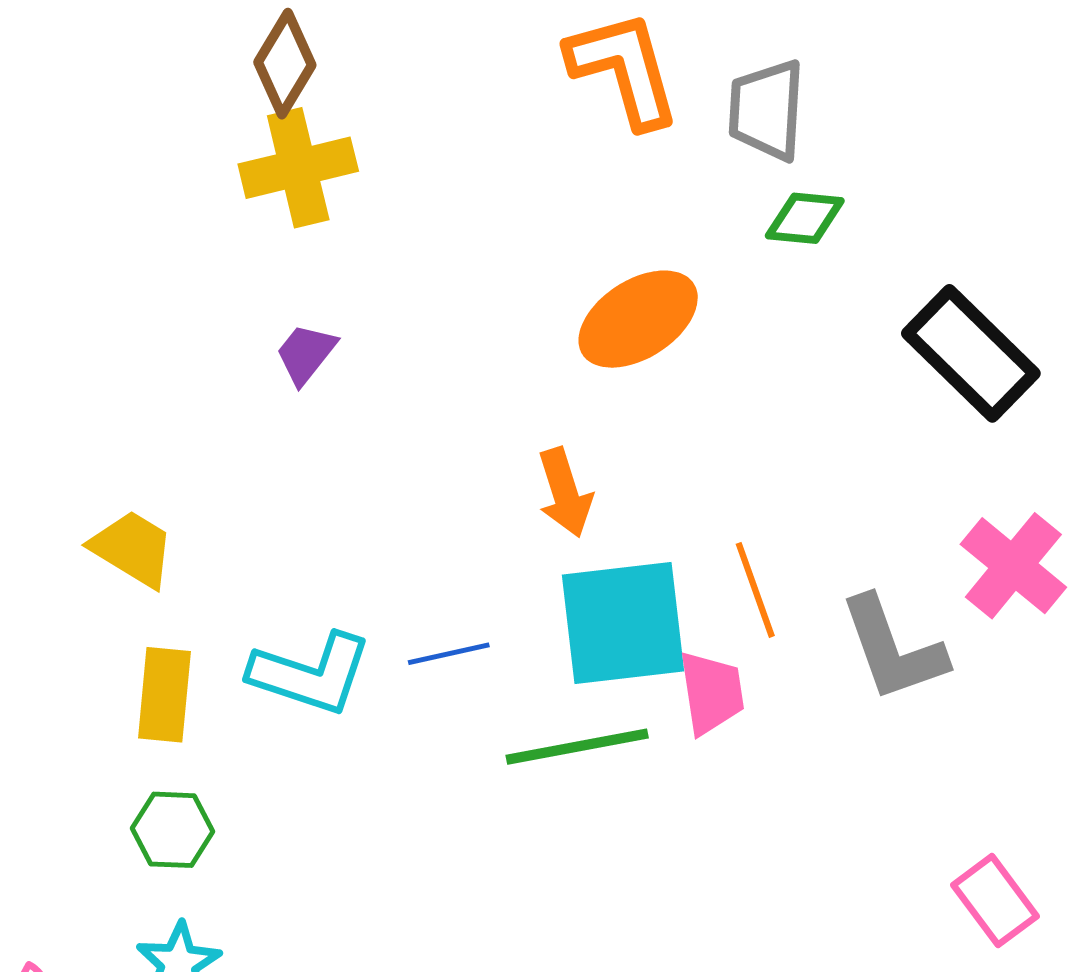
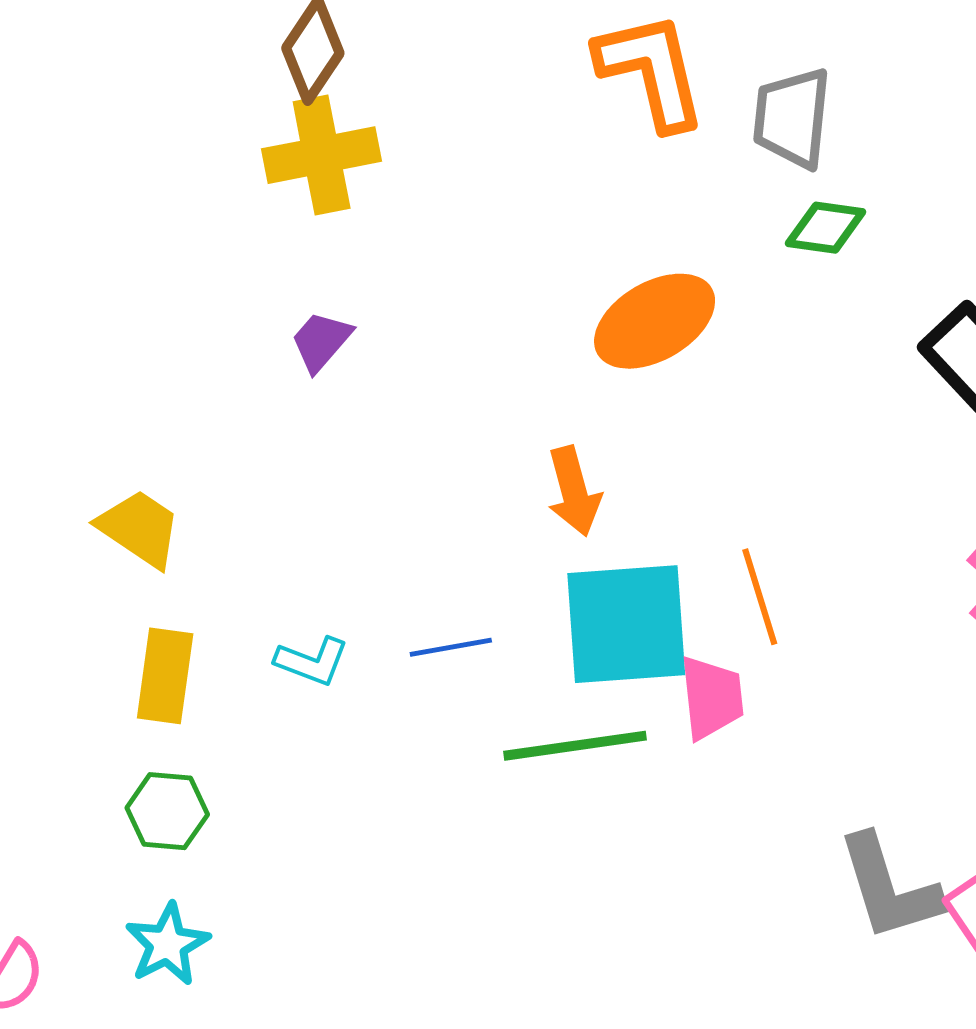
gray L-shape: (893, 649) -> (889, 888), moved
cyan L-shape: (311, 674) -> (312, 661), size x0.6

